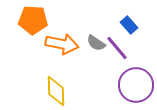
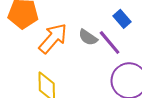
orange arrow: (62, 44) -> (53, 38), turned -60

